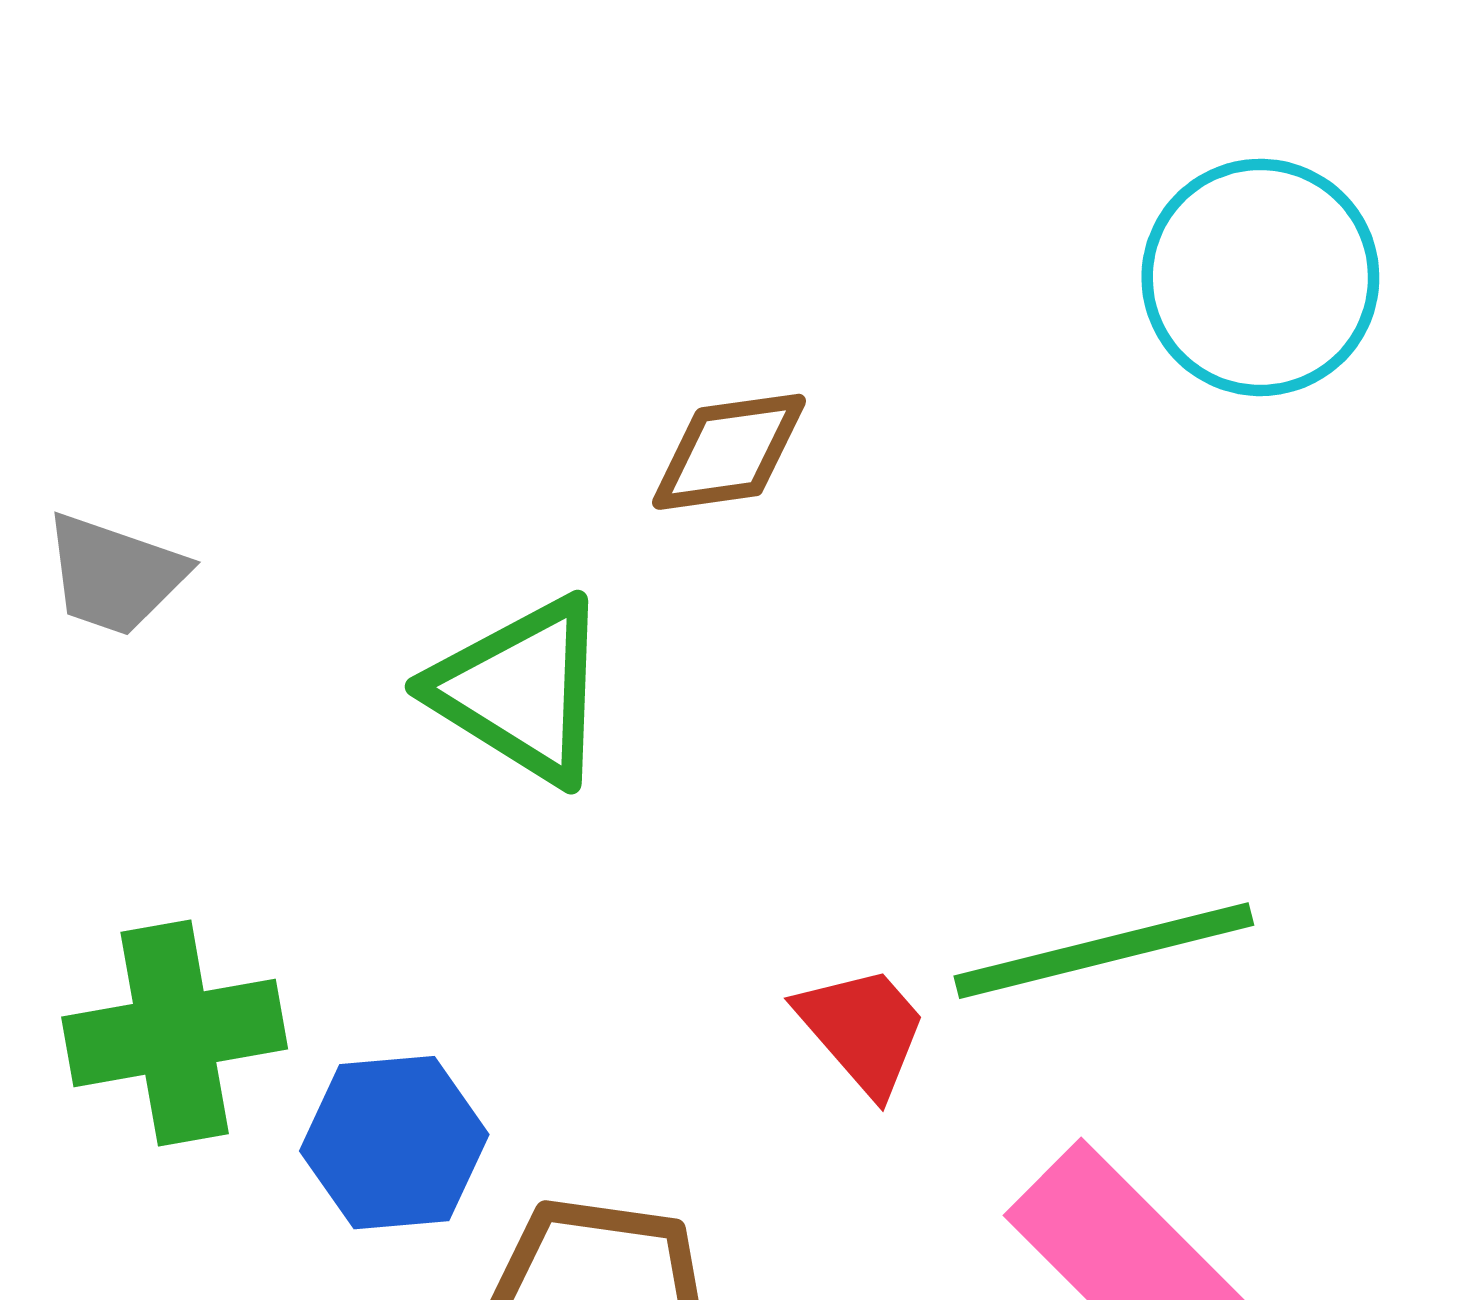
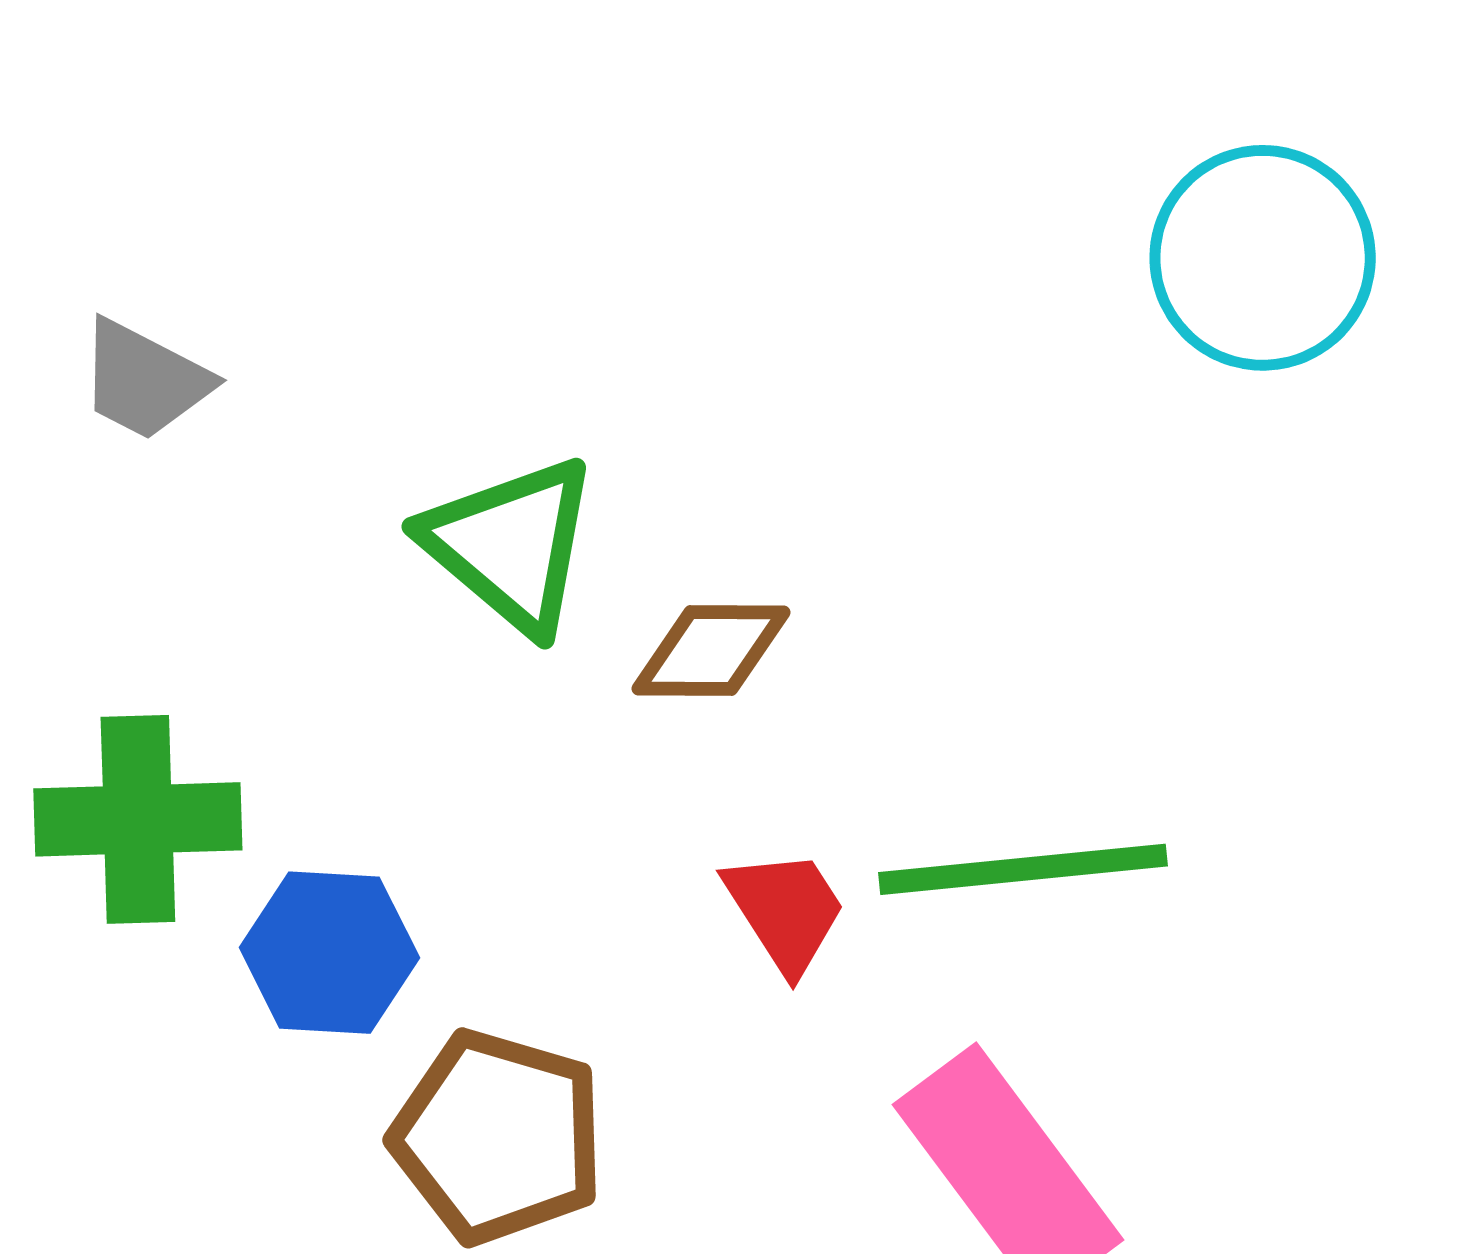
brown diamond: (729, 452) -> (711, 651), moved

